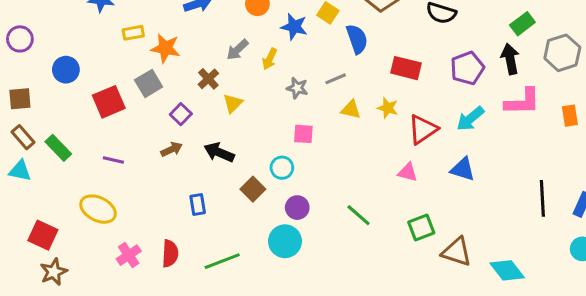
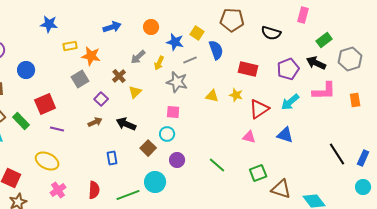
black arrow: (510, 59) -> (316, 63), turned -54
gray line: (336, 79) -> (190, 60), moved
gray star: (297, 88) -> (177, 82), size x1.5
red square: (109, 102) -> (45, 104), moved
pink square: (303, 134) -> (173, 112), moved
black line: (542, 198) -> (337, 154), turned -30
cyan circle: (285, 241) -> (155, 182), moved
pink cross: (129, 255) -> (58, 190), moved

